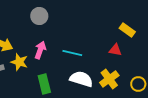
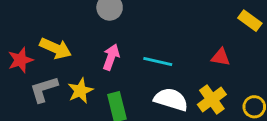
yellow rectangle: (127, 30) -> (250, 21), moved
yellow star: (19, 62) -> (80, 91), moved, turned 30

